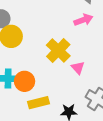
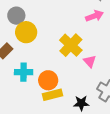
orange circle: (25, 81) -> (48, 80), moved

